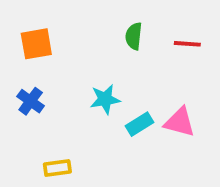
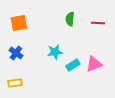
pink triangle: (180, 122) -> (94, 64), turned -36
yellow rectangle: (57, 168) -> (15, 83), moved

